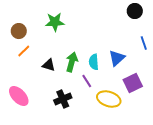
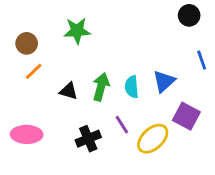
purple line: (87, 81) -> (122, 125), moved
purple square: (133, 83) -> (186, 116), turned -36
pink ellipse: (19, 96) -> (27, 134), turned -45
yellow ellipse: (109, 99) -> (153, 139), turned -60

